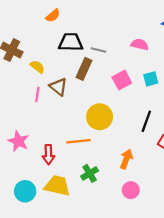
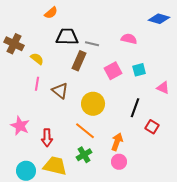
brown triangle: (58, 87) -> (60, 91), moved
orange line: (78, 141) -> (85, 131), moved, turned 45
pink circle: (131, 190) -> (119, 162), moved

